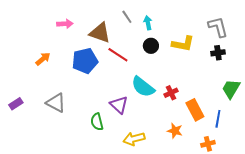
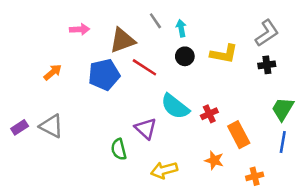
gray L-shape: (218, 27) -> (267, 33), turned 70
brown triangle: (100, 33) -> (122, 40), turned -40
gray triangle: (56, 103) -> (51, 126), moved
blue line: (218, 119) -> (283, 142), moved

